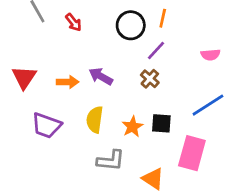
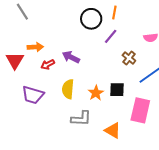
red arrow: (73, 22) -> (48, 64), moved, turned 104
brown cross: (150, 79) -> (129, 58), moved
orange arrow: (68, 82) -> (35, 47), moved

